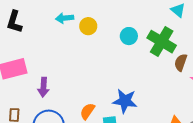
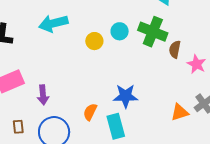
cyan arrow: (65, 18) -> (53, 23), size x1.6
yellow circle: (88, 26) -> (94, 41), moved

